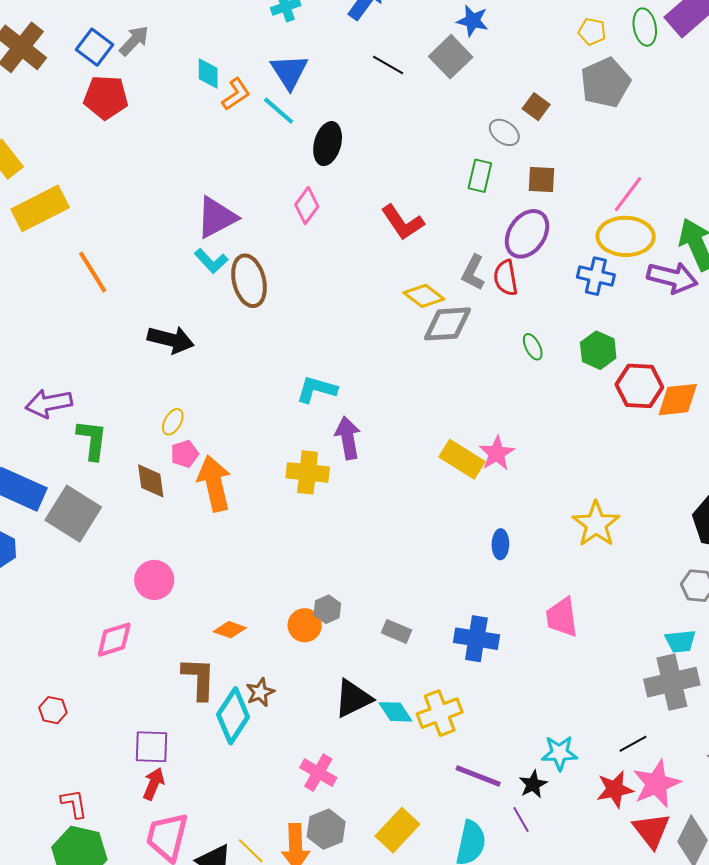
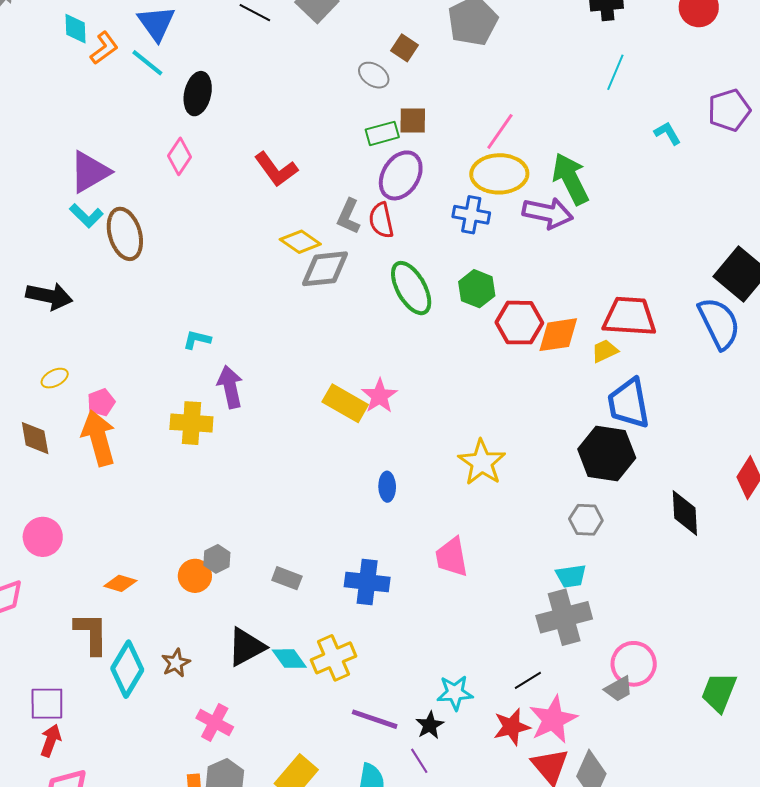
green rectangle: (480, 176) -> (382, 133), moved, turned 64
green ellipse: (533, 347) -> (411, 288), size x2.0
cyan L-shape: (317, 389) -> (197, 340), size x0.7
yellow ellipse: (173, 422) -> (55, 378), turned 36
pink pentagon: (185, 454) -> (101, 402), moved
brown star: (260, 692) -> (176, 663), moved

